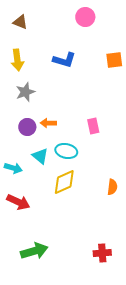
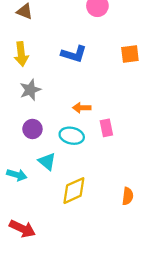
orange arrow: (48, 123) -> (82, 108), moved
cyan ellipse: (66, 151) -> (72, 136), moved
red arrow: (18, 202) -> (22, 229), moved

